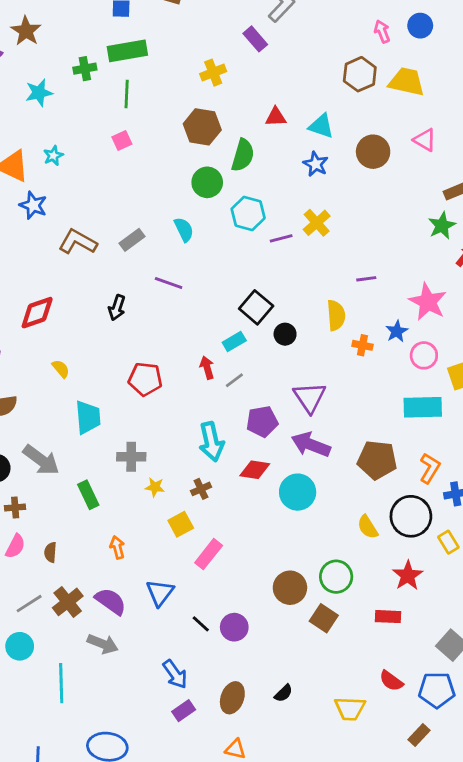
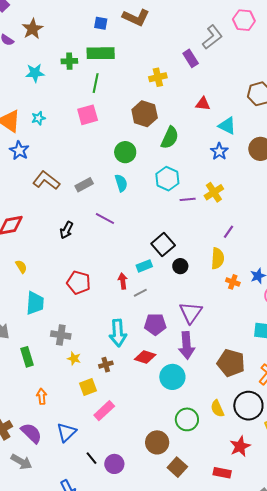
red triangle: (276, 117) -> (203, 104), moved
pink square: (122, 141) -> (88, 115), size x1.5
green circle: (207, 182) -> (125, 152), moved
purple line: (366, 279) -> (229, 232), moved, turned -56
purple arrow: (311, 445) -> (187, 345), turned -124
green circle: (336, 577) -> (187, 419), moved

